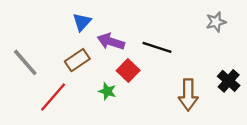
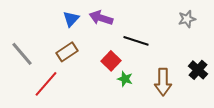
purple arrow: (111, 42) -> (101, 18), moved
green star: (107, 91) -> (125, 79), moved

